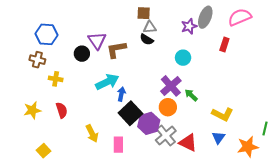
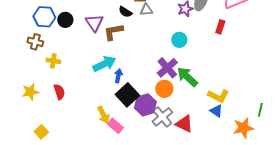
black semicircle: (147, 39) -> (125, 12), moved
black circle: (82, 54) -> (65, 20), moved
green arrow: (191, 95) -> (187, 77), size x1.6
yellow arrow: (92, 133) -> (103, 115), moved
blue triangle: (218, 138) -> (216, 111), moved, turned -32
pink rectangle: (118, 145) -> (115, 126), turned -49

